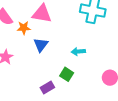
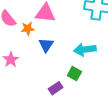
cyan arrow: (78, 52) -> (85, 50), size x1.5

